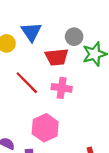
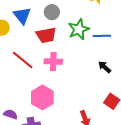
gray circle: (74, 37) -> (52, 12), moved

